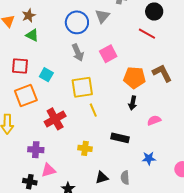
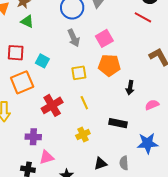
orange pentagon: (134, 78) -> (109, 65), moved
yellow square: (82, 87) -> (79, 73), size x0.7
yellow line: (93, 110) -> (84, 103), moved
yellow cross: (85, 148) -> (83, 134), turned -32
blue star: (149, 158) -> (148, 143), size x1.5

